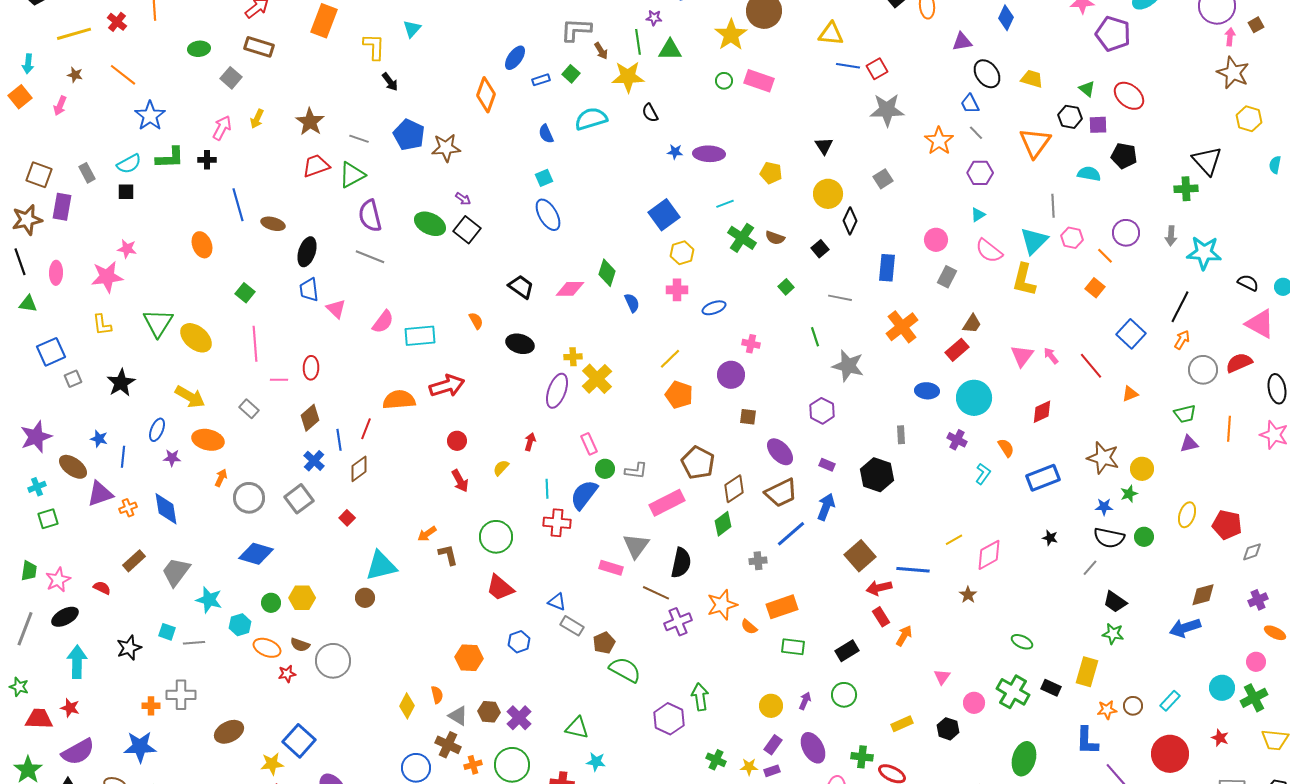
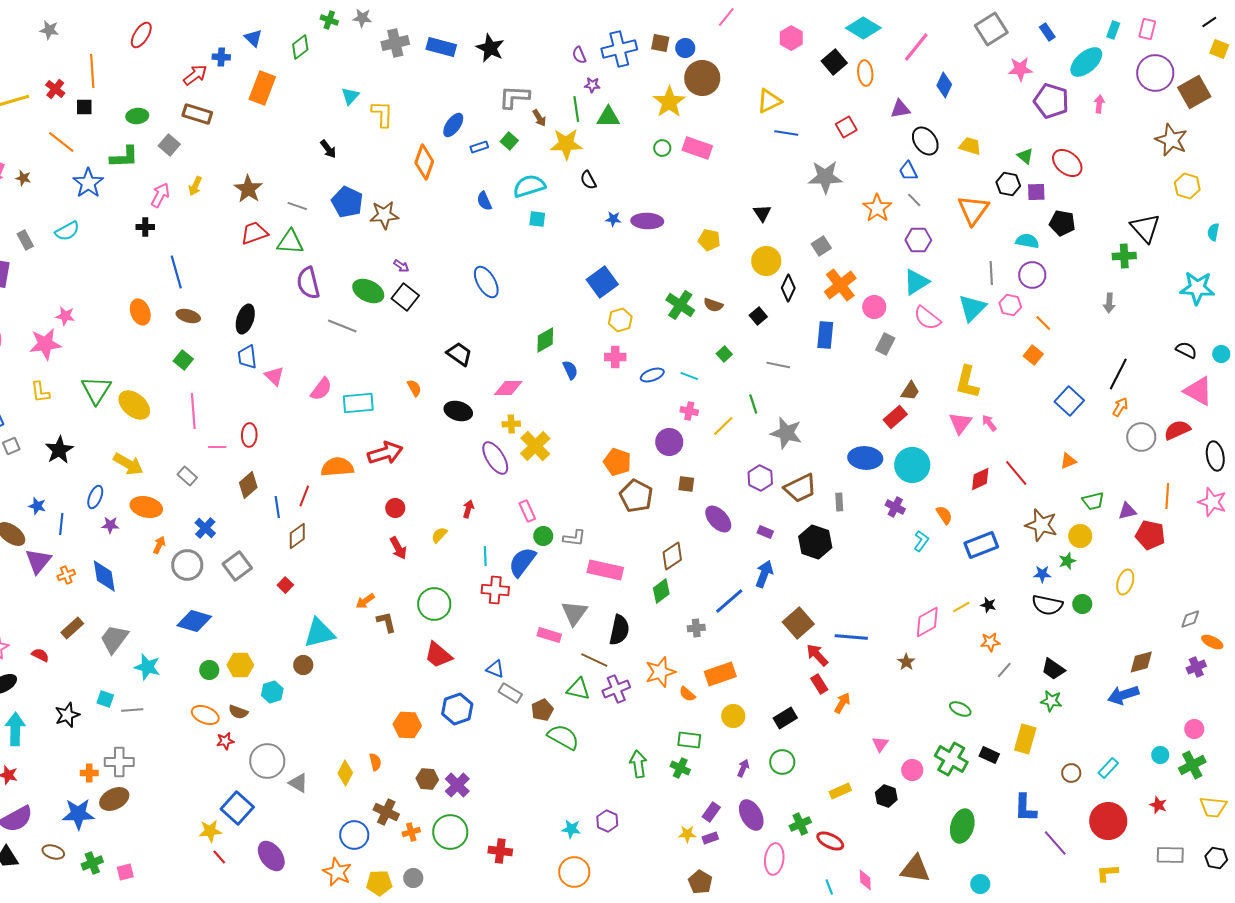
brown square: (1256, 25) -> (1194, 92), size x2.0
yellow triangle: (831, 34) -> (769, 101), turned -32
pink arrow: (1230, 37) -> (1099, 104), moved
yellow L-shape: (374, 47) -> (382, 114), moved
red square: (877, 69) -> (846, 127), moved
brown star: (75, 75) -> (23, 178), moved
green L-shape: (170, 158) -> (124, 157), moved
green triangle: (352, 175) -> (290, 242), turned 32
cyan square: (544, 178) -> (537, 219), moved, turned 30
black square: (126, 192) -> (84, 107), moved
cyan line: (725, 204) -> (689, 376), moved, turned 42
cyan triangle: (978, 215) -> (916, 282), size x1.8
brown ellipse: (273, 224) -> (188, 316), moved
purple circle: (1126, 233) -> (1032, 275), moved
cyan star: (1204, 253) -> (1197, 288), moved
gray line: (370, 257) -> (342, 326), moved
green diamond: (607, 273) -> (545, 340), turned 44
yellow L-shape: (1024, 280) -> (967, 382), moved
pink diamond: (570, 289) -> (508, 388), moved
orange cross: (902, 327) -> (840, 285), moved
yellow line: (670, 359) -> (723, 426), moved
red line: (1091, 366) -> (1016, 473), moved
purple ellipse: (557, 391) -> (495, 458), turned -52
blue ellipse: (927, 391) -> (865, 458), size x1.4
green trapezoid: (1185, 414) -> (1093, 501), moved
blue cross: (314, 461) -> (205, 528), moved
brown pentagon: (698, 463) -> (636, 496), moved
brown trapezoid: (781, 493) -> (800, 488), moved
purple triangle: (100, 494) -> (38, 561), turned -32
pink rectangle: (667, 503) -> (605, 570), turned 40
red pentagon: (1227, 525) -> (1150, 535), moved
yellow line: (954, 540) -> (961, 607), moved
gray line: (1090, 568) -> (1004, 670), moved
red arrow: (879, 588) -> (817, 655), turned 60
cyan hexagon: (240, 625) -> (272, 692), moved
orange ellipse: (1275, 633) -> (1212, 642), moved
blue hexagon: (519, 642) -> (457, 709), size x1.4
green rectangle: (793, 647) -> (689, 740), moved
gray circle: (333, 661) -> (267, 761), moved
cyan circle: (1222, 688) -> (1160, 755), size x0.7
yellow circle: (771, 706) -> (733, 716), moved
orange star: (1107, 710) -> (990, 642), moved
gray triangle: (458, 716) -> (298, 783), moved
purple hexagon: (669, 719) -> (607, 821), moved, size x0.7
green triangle: (577, 728) -> (578, 689), moved
brown ellipse: (229, 732) -> (114, 799), moved
green cross: (862, 757) -> (800, 824), turned -30
green cross: (716, 760) -> (680, 768), moved
cyan star: (596, 762) -> (571, 829), moved

